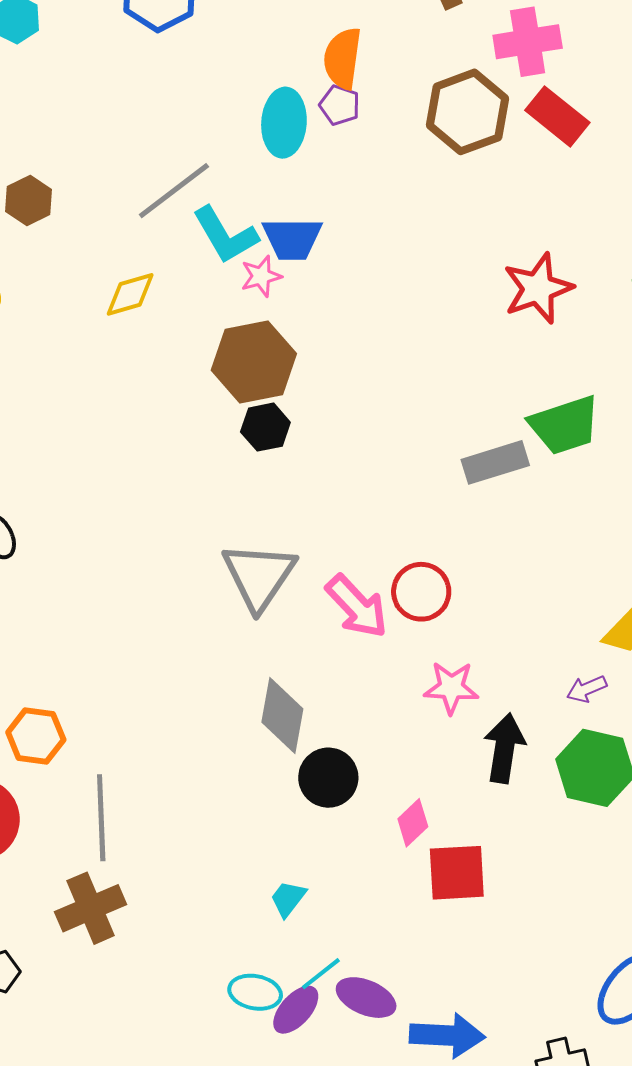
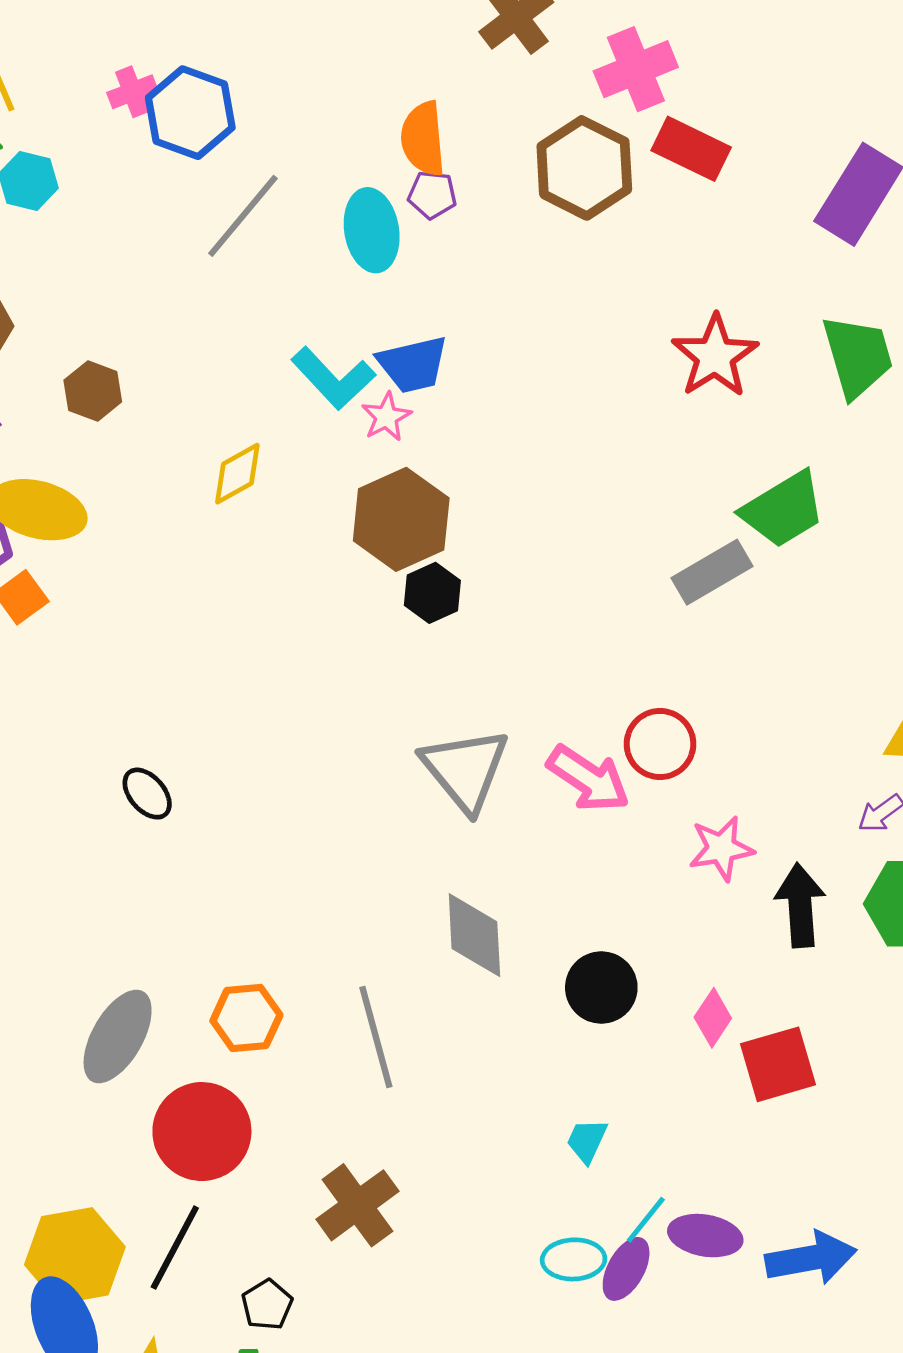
gray line: (174, 191) -> (243, 216), moved
gray diamond: (282, 716) -> (474, 935), moved
gray line: (101, 818) -> (376, 1037), moved

